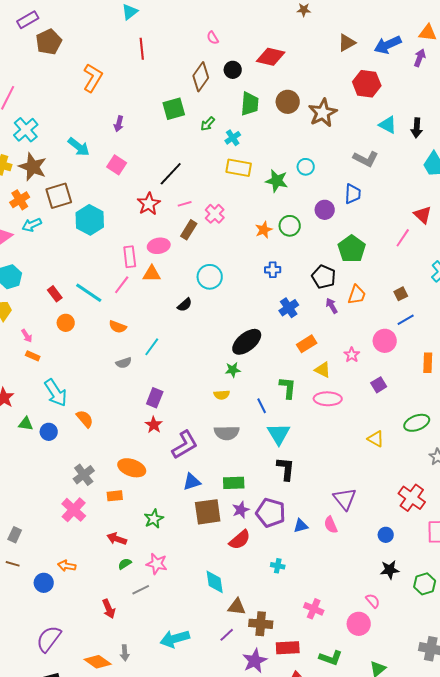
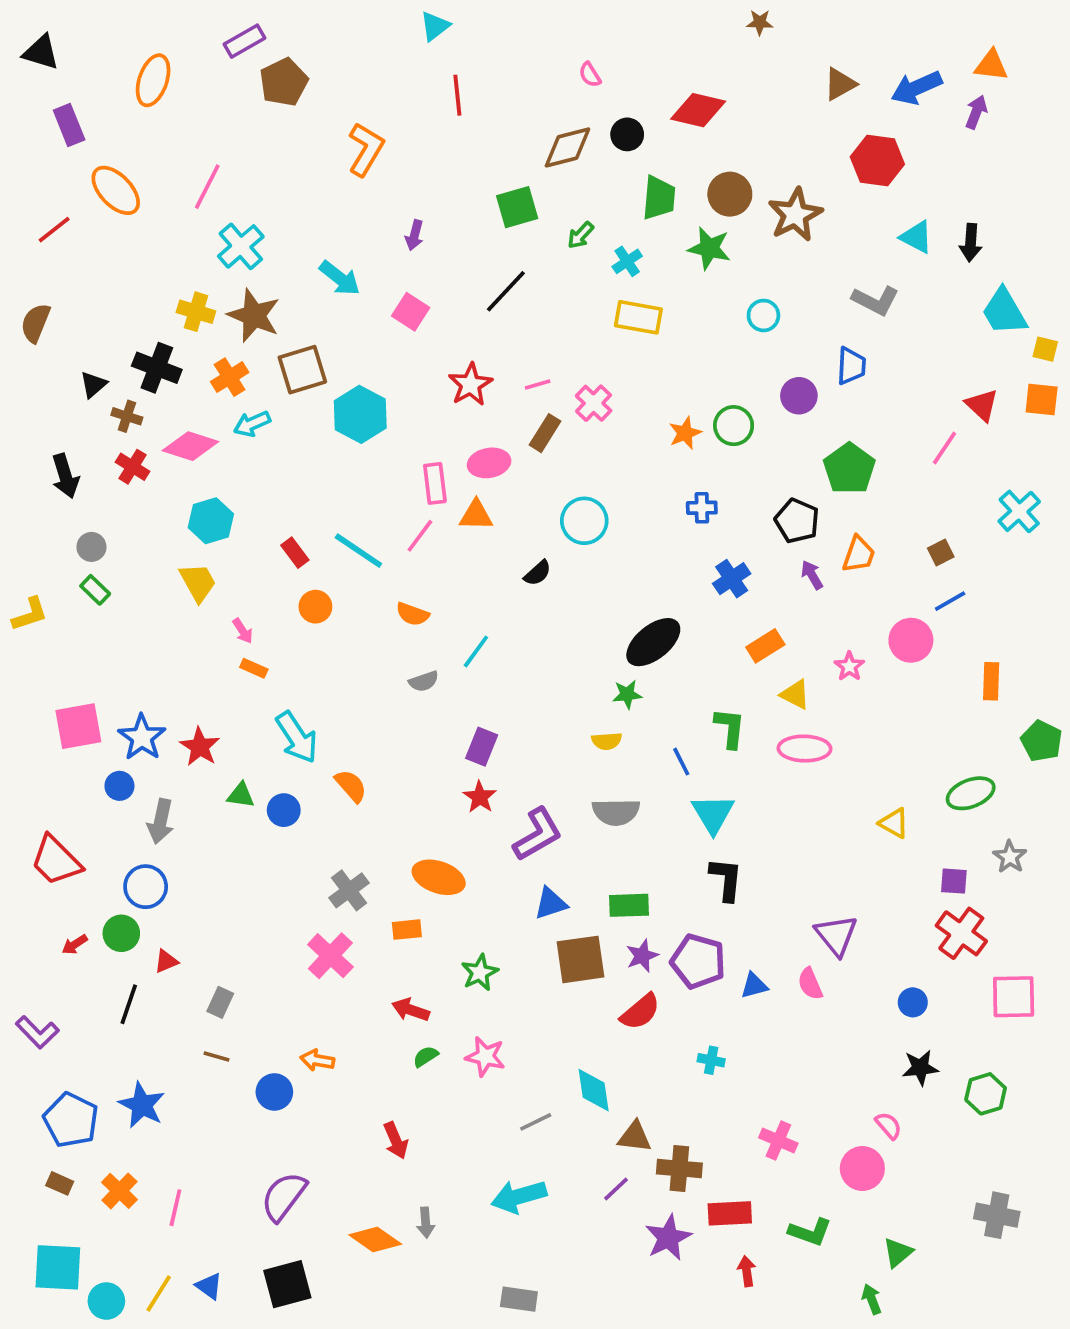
brown diamond: (201, 77) -> (567, 147), turned 40
black line: (171, 174) -> (506, 291), moved
green star: (277, 181) -> (709, 248), moved
purple square: (379, 385) -> (954, 881), moved, turned 35
gray line: (141, 590) -> (536, 1122), moved

